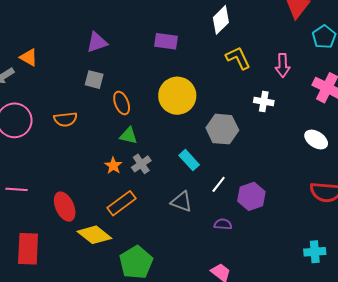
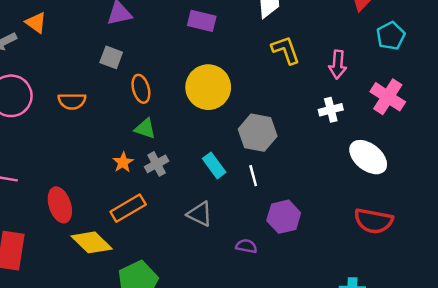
white cross: (264, 102) -> (331, 110), moved, turned -30
white ellipse: (316, 140) -> (368, 157), size x1.4
white line: (219, 184) -> (253, 176), moved, turned -60

